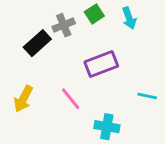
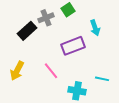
cyan arrow: (129, 18) -> (95, 28), moved
cyan line: (147, 96) -> (102, 79), moved

